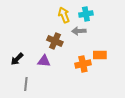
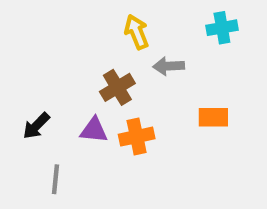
cyan cross: (86, 14) -> (222, 28), moved
brown cross: (55, 41) -> (117, 87), turned 35
orange cross: (83, 64) -> (137, 137), moved

